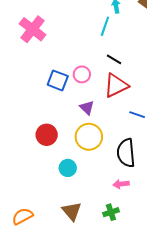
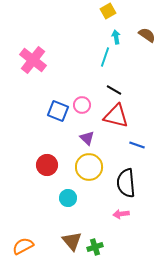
red triangle: (116, 86) -> (116, 116), turned 40
green cross: (111, 212) -> (95, 247), moved

